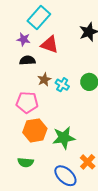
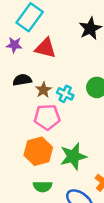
black semicircle: (27, 60) -> (22, 80), moved
pink pentagon: (27, 102) -> (47, 117), moved
green semicircle: (26, 162) -> (43, 187), moved

